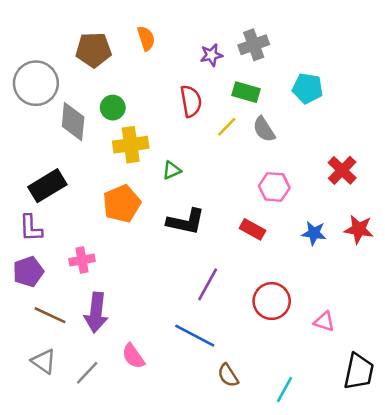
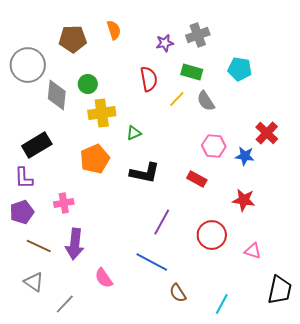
red star: (359, 229) -> (244, 200), moved
blue star: (314, 233) -> (245, 156), moved
gray line: (87, 373) -> (65, 304), moved

